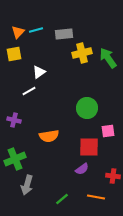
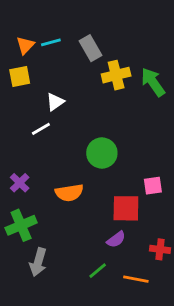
gray rectangle: (64, 34) -> (91, 48), turned 66
green circle: (87, 108) -> (102, 153), moved
purple cross: (14, 120) -> (20, 183), moved, turned 32
green line: (62, 199) -> (98, 271), moved

